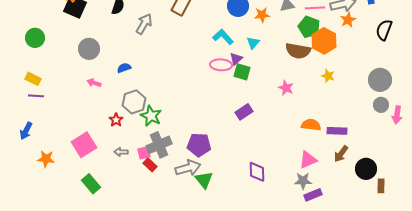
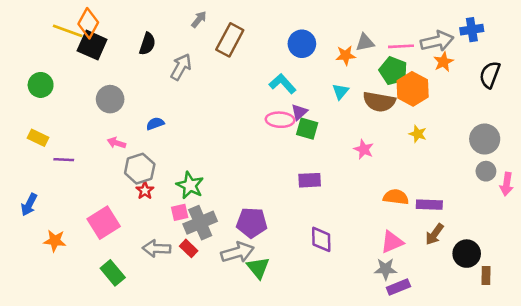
orange star: (262, 15) -> (346, 55), moved
cyan triangle: (253, 43) -> (341, 91), moved
purple line: (36, 96) -> (64, 160), moved
gray hexagon: (134, 102) -> (140, 169), moved
purple rectangle: (244, 112) -> (310, 180), turned 30
gray arrow: (121, 152) -> (156, 248), moved, size x1.5
pink square: (144, 153) -> (180, 212), moved
purple diamond: (257, 172) -> (321, 239), moved

